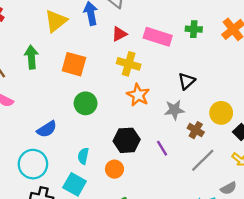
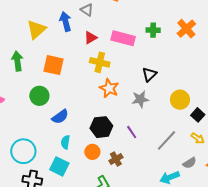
green circle: (86, 103) -> (39, 96), moved
blue semicircle: (47, 129) -> (60, 117), moved
brown cross: (196, 130) -> (116, 159), moved, turned 32

